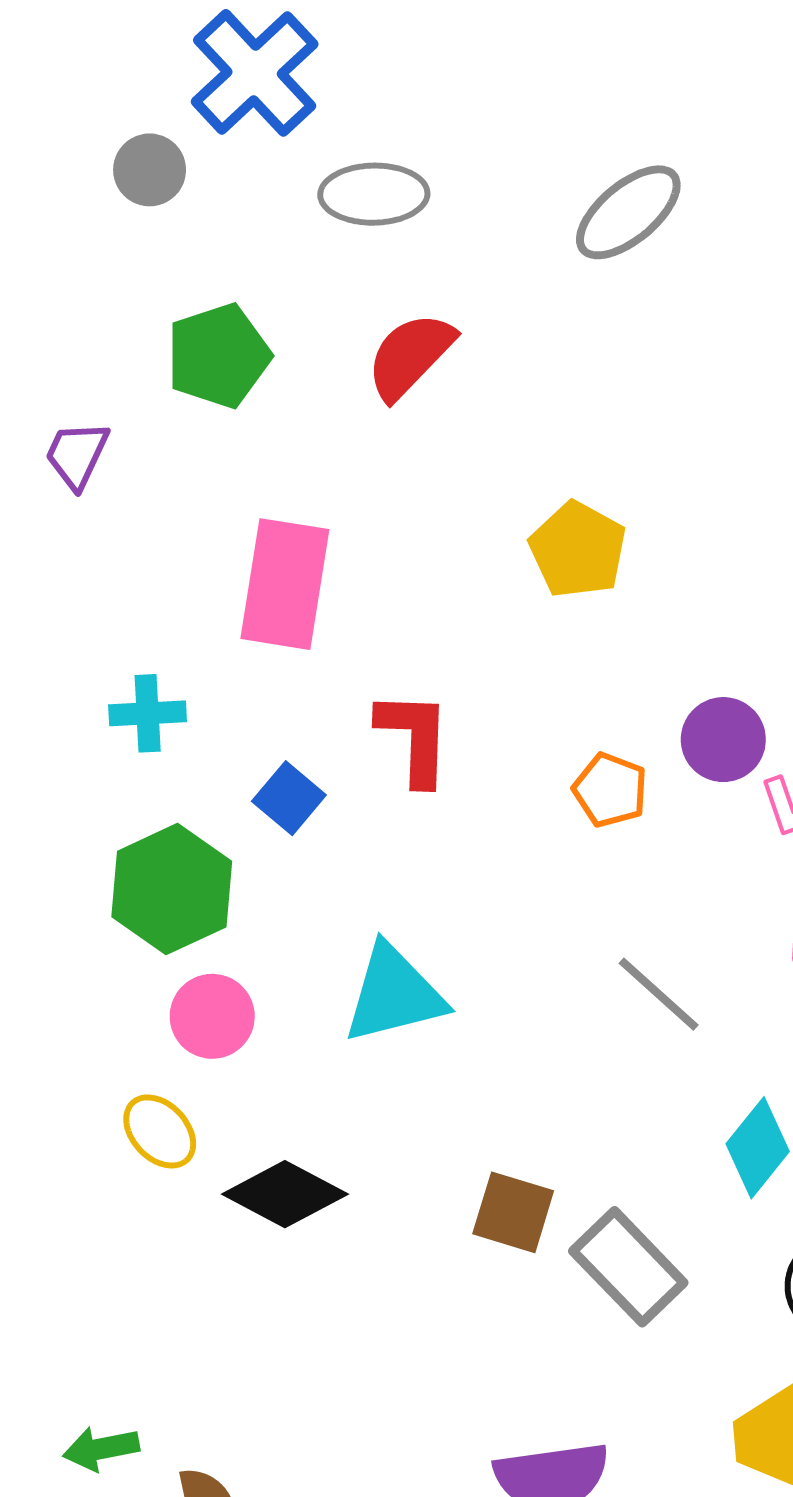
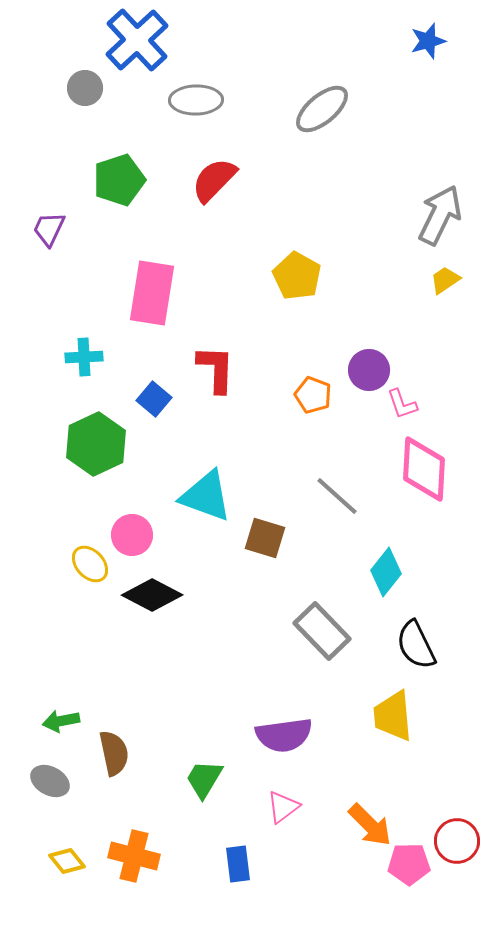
cyan triangle: (394, 994) -> (206, 496), turned 34
pink circle: (212, 1016) -> (132, 535), moved
brown square: (513, 1212) -> (265, 538), moved

